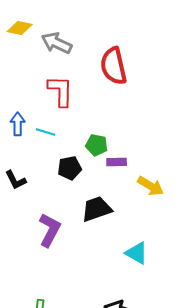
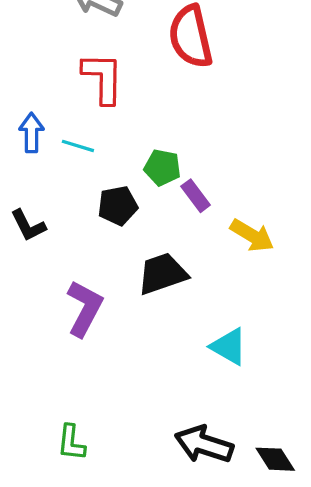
purple rectangle: (117, 162) -> (196, 196), turned 54

